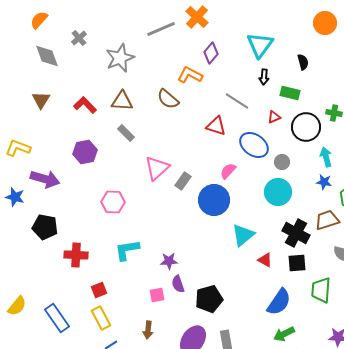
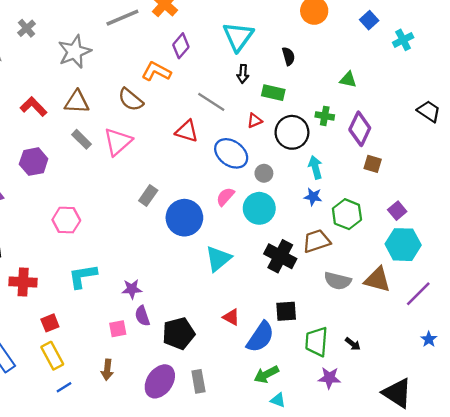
pink triangle: (157, 168) -> (118, 142), moved
pink semicircle: (228, 171) -> (225, 197), moved
red triangle: (265, 260) -> (231, 317), moved
black square: (297, 263) -> (286, 311), moved
green trapezoid: (321, 290) -> (317, 342), moved

